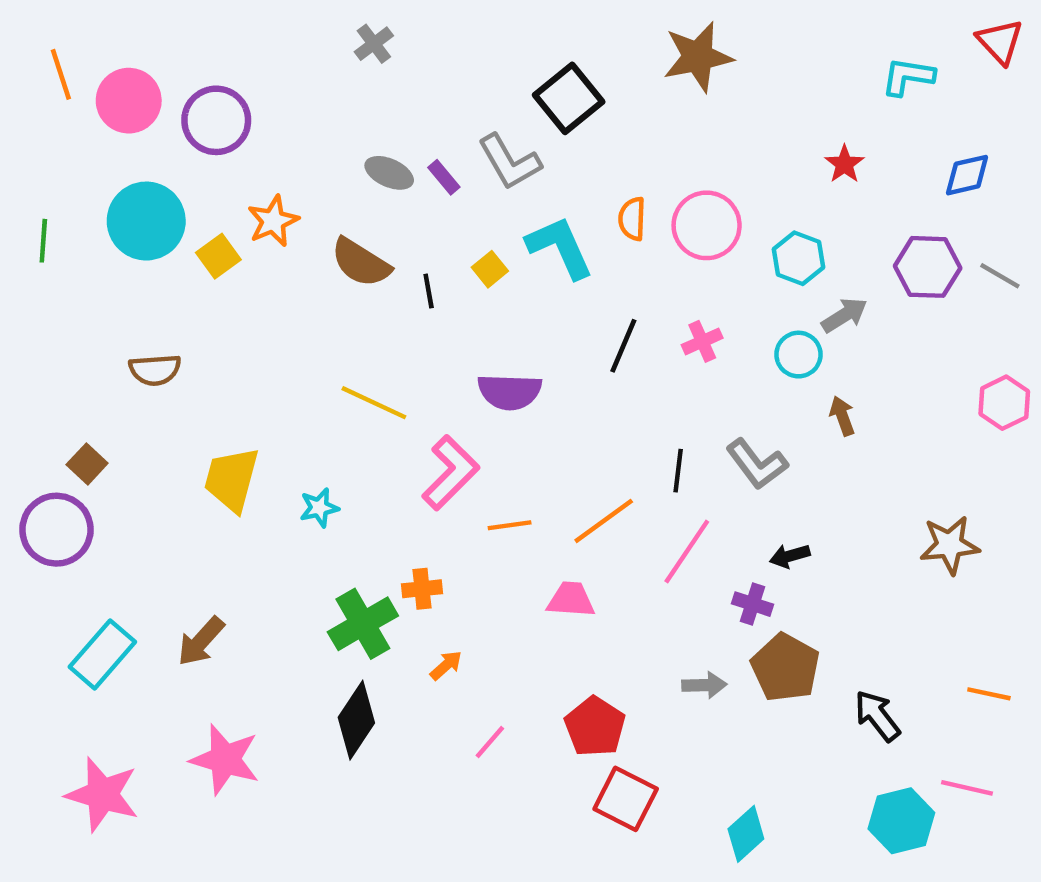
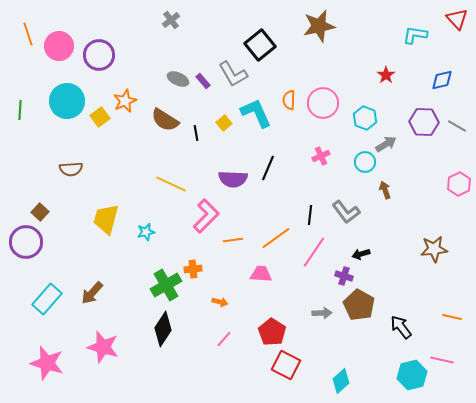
black line: (623, 346) -> (268, 168), moved
orange arrow: (446, 665) -> (220, 302), moved, turned 56

